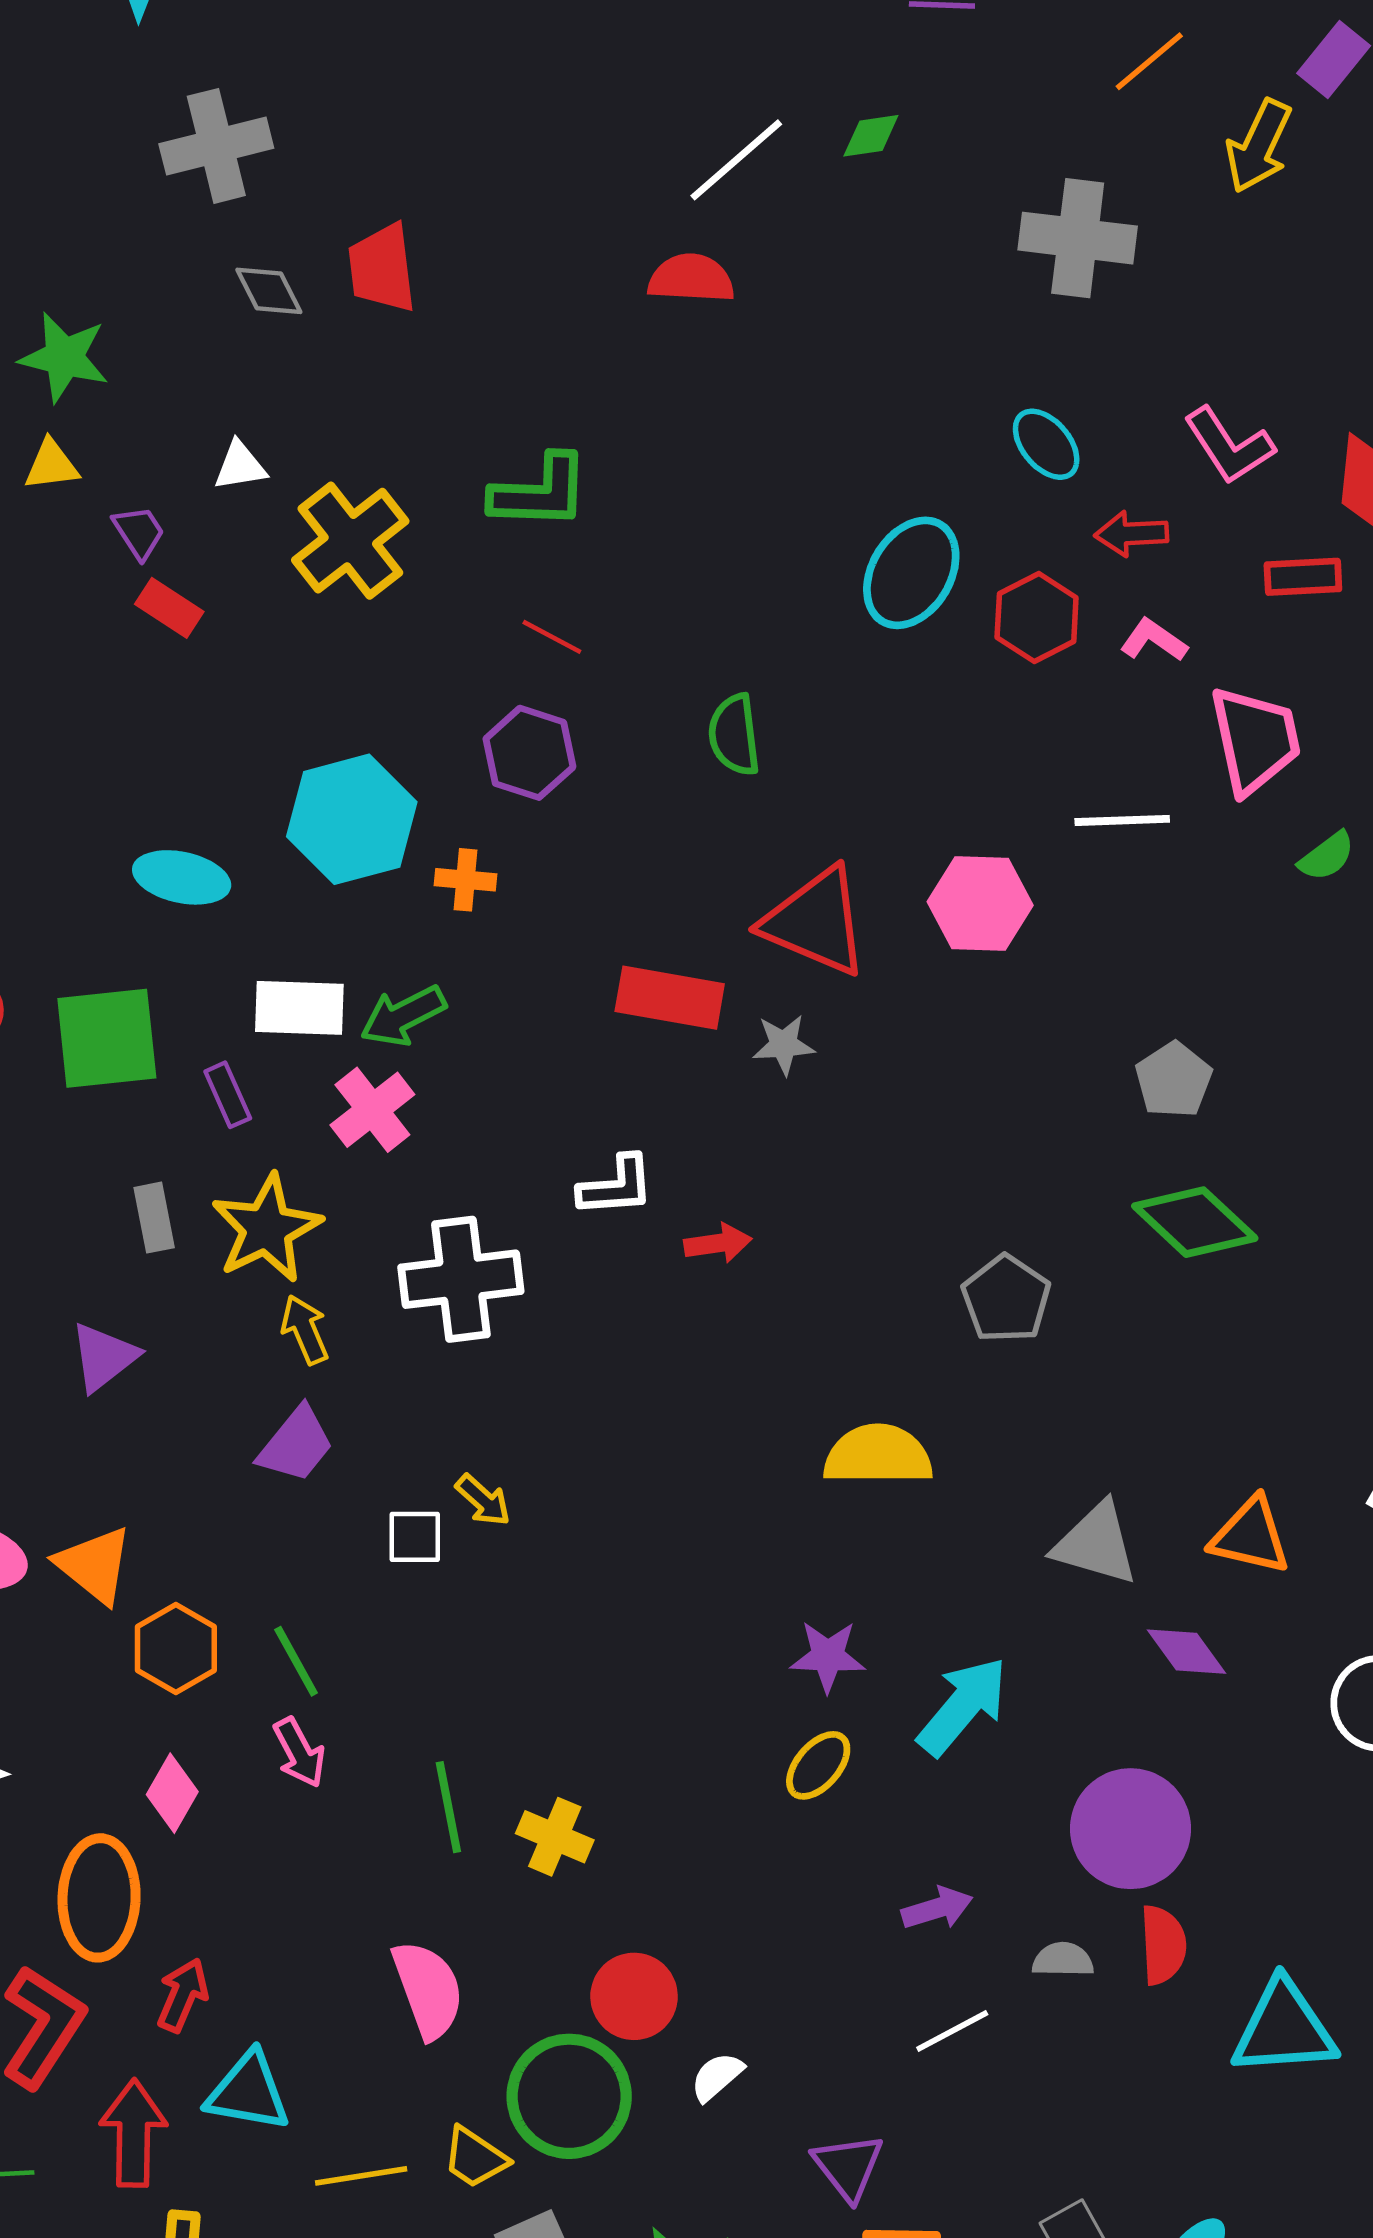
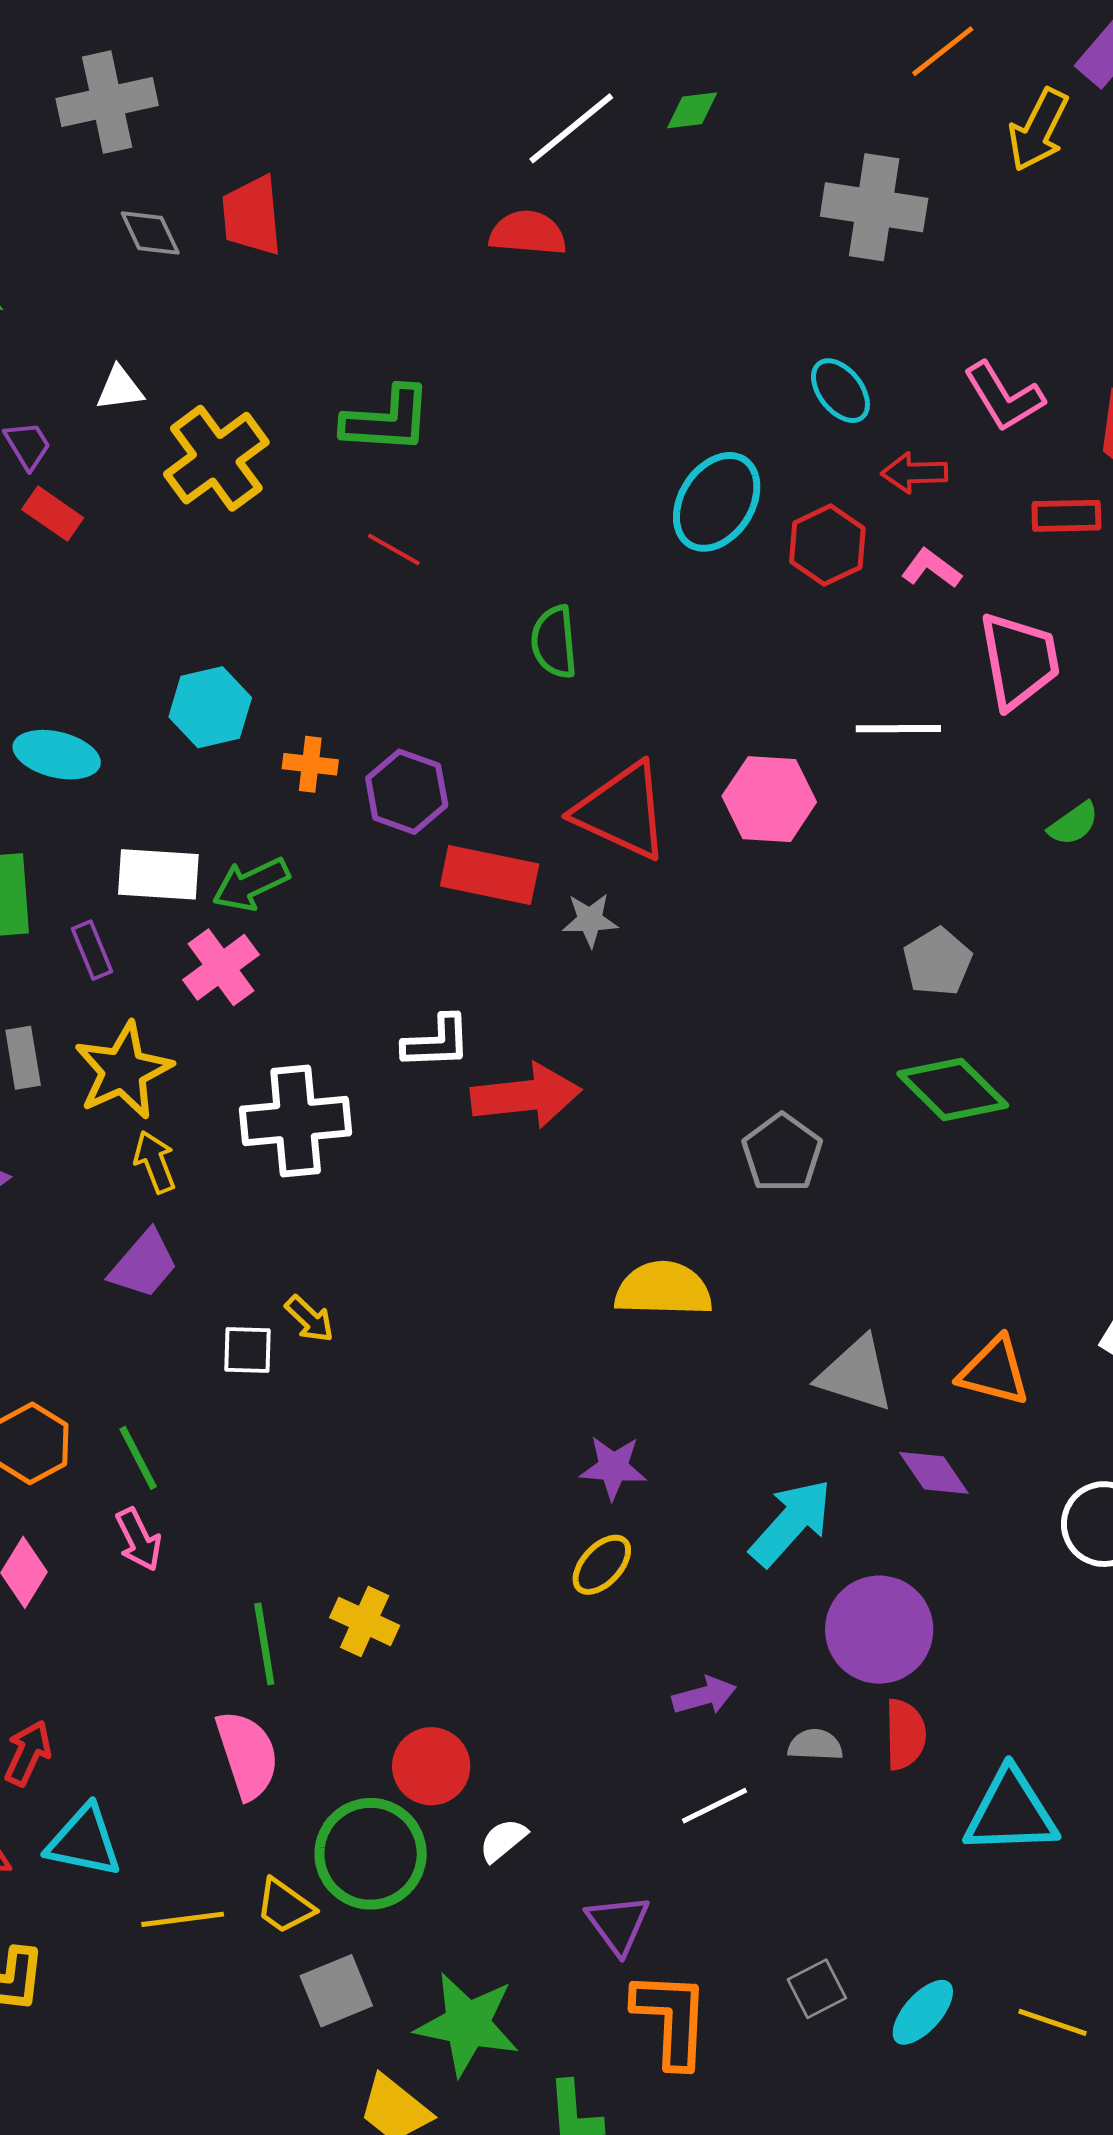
purple hexagon: (529, 753) -> (407, 792), moved
cyan hexagon: (352, 819) -> (210, 707), size x0.7
green semicircle: (1327, 856) -> (1074, 824), moved
red arrow: (718, 1243) -> (526, 1096), size x1.8
cyan arrow: (963, 1706) -> (791, 1523), moved
green line: (448, 1807) -> (264, 1644), moved

